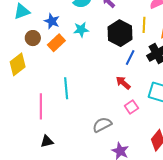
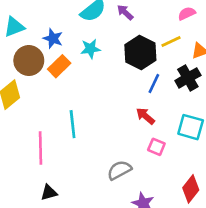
yellow line: (144, 25) -> (171, 41), turned 63
brown circle: (33, 38) -> (29, 60), size x1.5
pink square: (131, 107) -> (156, 147), turned -32

